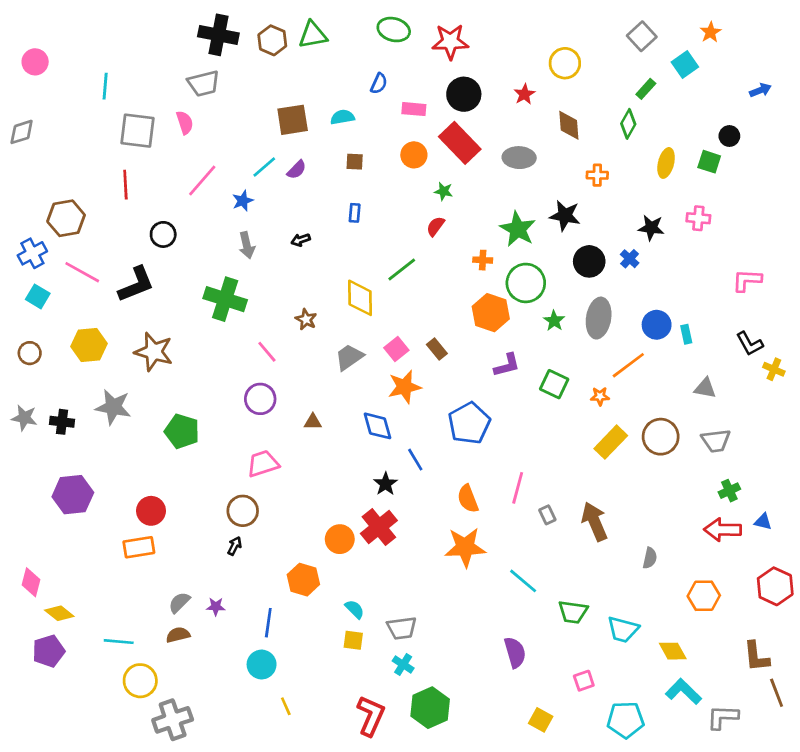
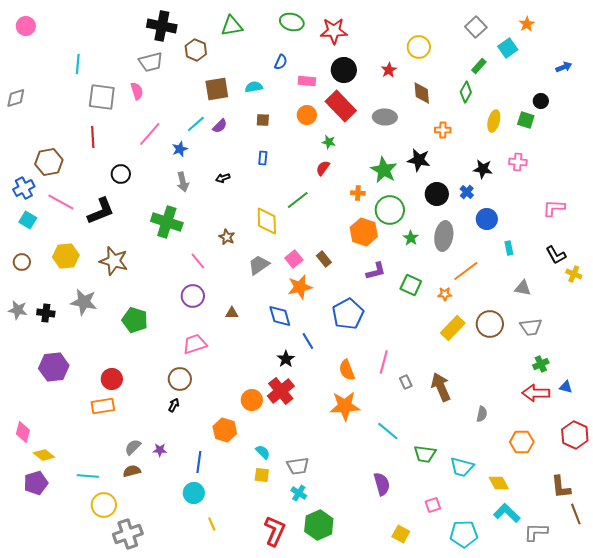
brown hexagon: (272, 40) -> (196, 50), moved
pink circle: (35, 62) -> (26, 26), moved
blue circle: (657, 325) -> (487, 219), moved

